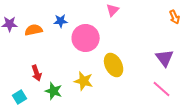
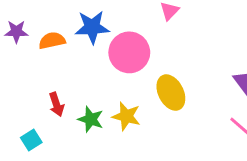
blue star: (61, 21) -> (92, 27), size x1.6
green star: (54, 91) -> (91, 119), moved

